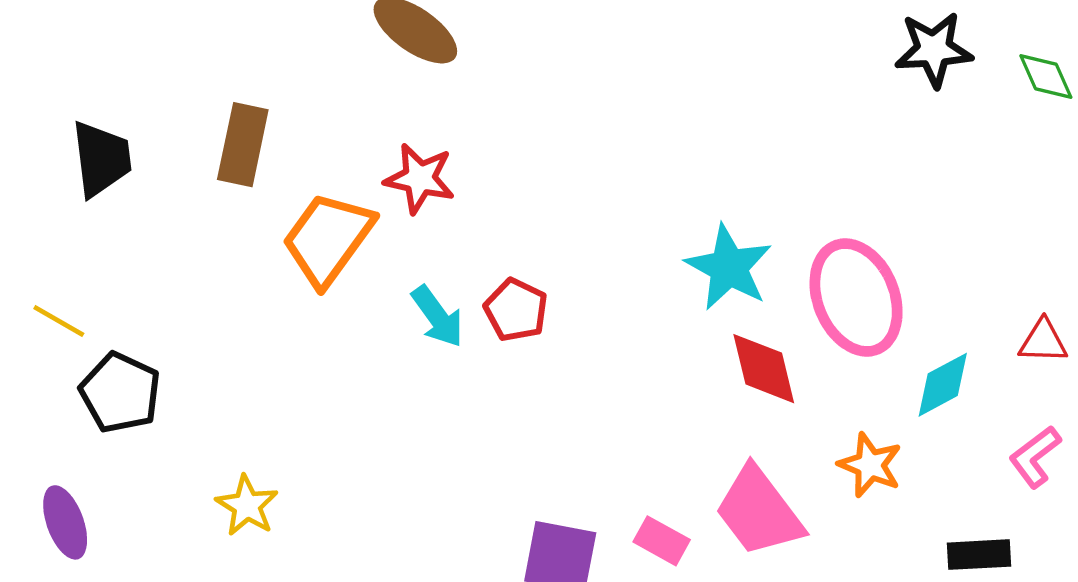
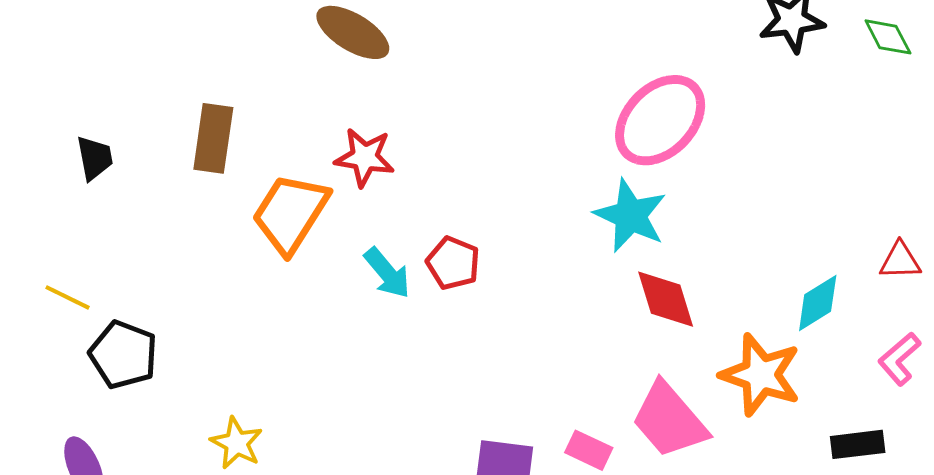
black trapezoid: (101, 159) -> (95, 158), size x0.7
pink ellipse: (856, 298) -> (660, 120), moved, turned 70
orange star: (870, 465) -> (761, 375), size x1.5

